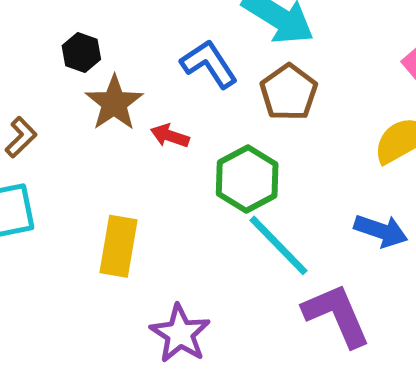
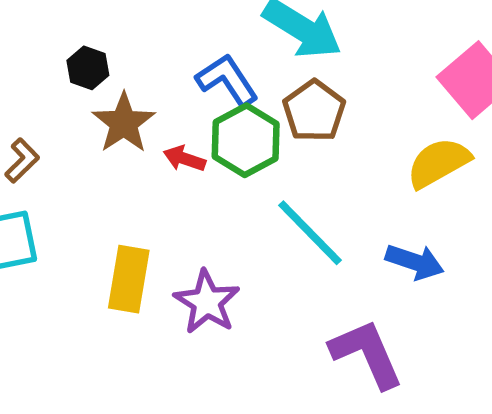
green hexagon: (247, 179) -> (246, 140), moved
cyan line: (278, 245) -> (310, 233), moved
purple star: (180, 334) -> (207, 302), moved

